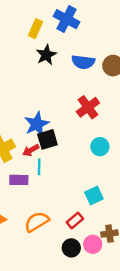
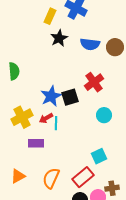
black square: (47, 139) -> (70, 97), moved
cyan line: (39, 167) -> (56, 123), moved
red rectangle: (75, 220) -> (83, 177), size x1.5
orange semicircle: (37, 222) -> (51, 178), turned -35

